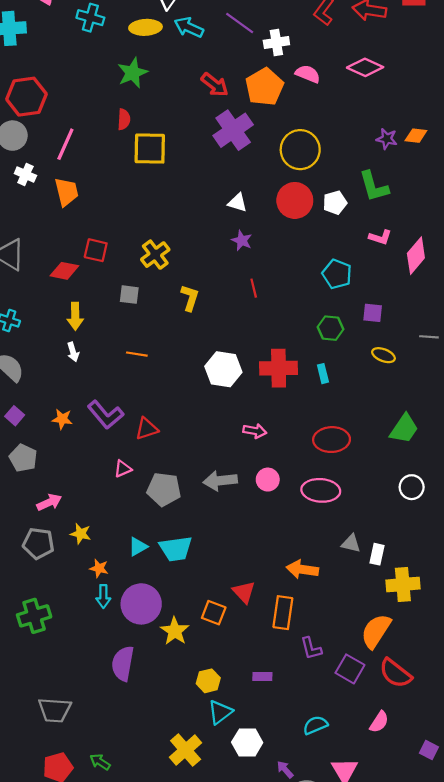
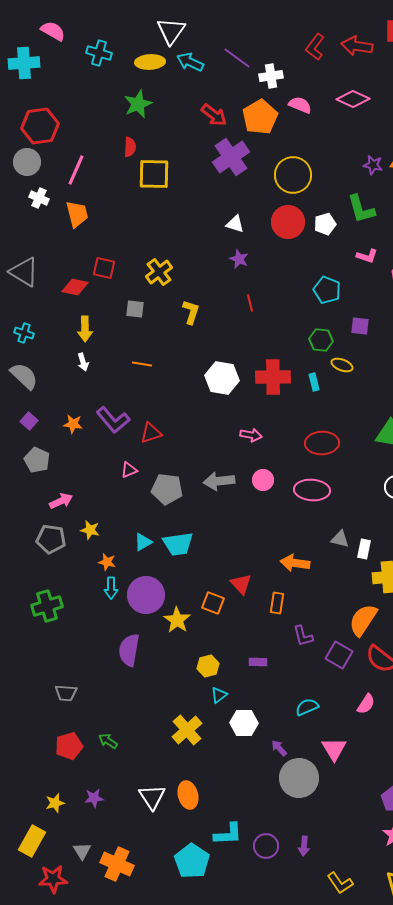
yellow ellipse: (383, 355) -> (342, 365), moved
orange rectangle: (283, 613) -> (277, 603), size x0.7
gray trapezoid: (55, 710) -> (66, 693), size x0.7
cyan triangle: (220, 712) -> (219, 695), size x0.7

